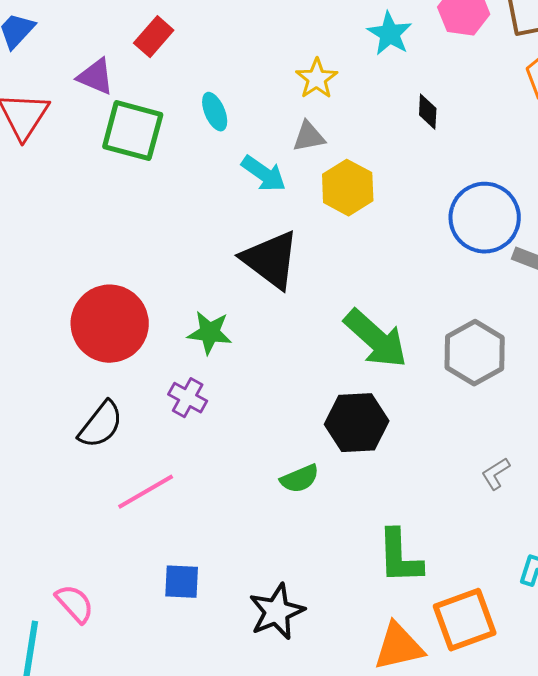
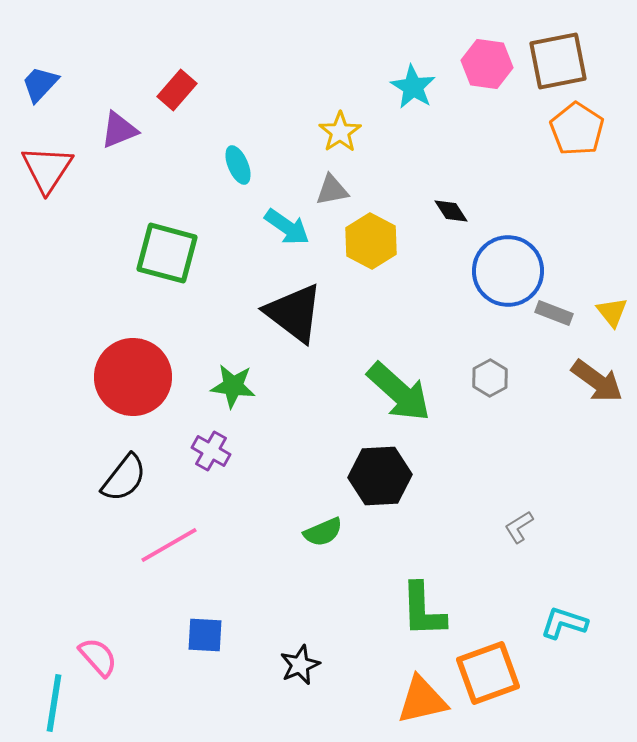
purple triangle: (96, 77) -> (119, 130), turned -45
black diamond: (428, 112) -> (451, 211), moved, turned -36
green square: (133, 131) -> (167, 253), moved
gray hexagon: (475, 353) -> (490, 378), moved, size x0.6
black star: (277, 612) -> (300, 665), size x0.7

